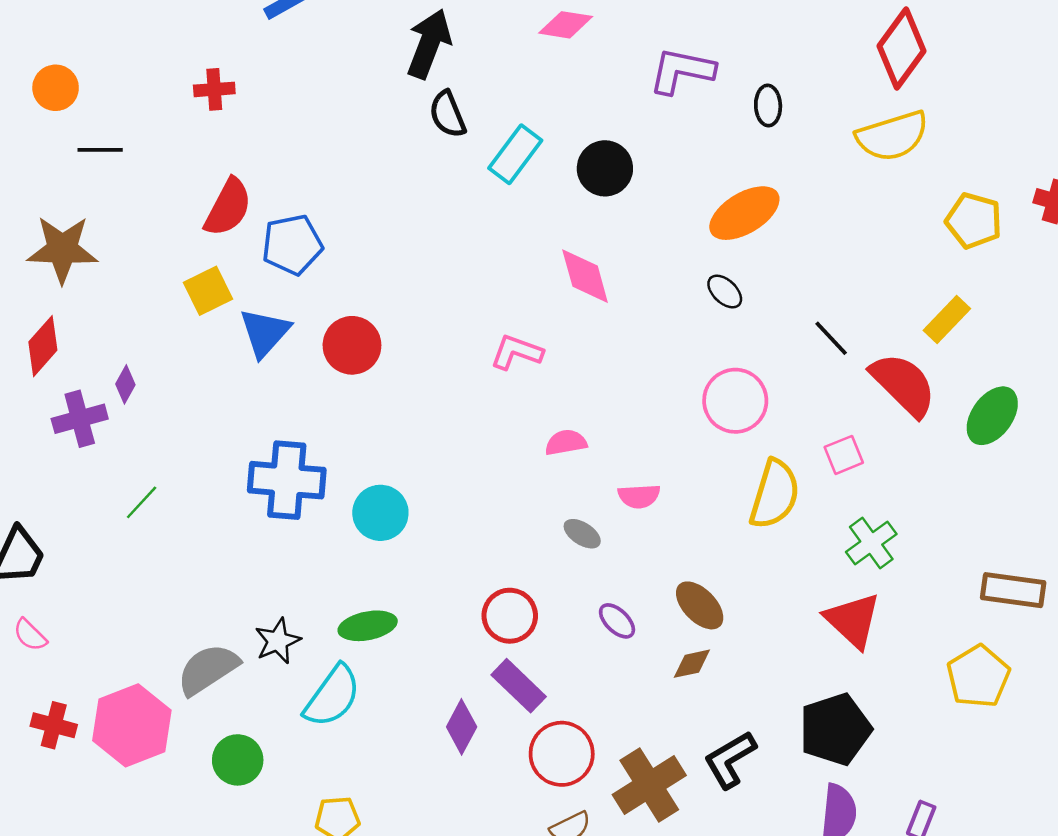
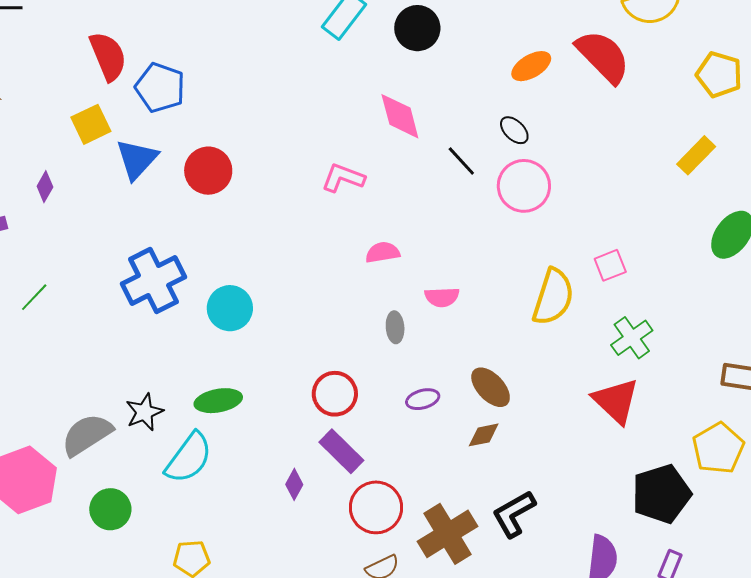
red semicircle: (228, 207) -> (108, 56), turned -51
orange ellipse: (744, 213) -> (531, 66), size x0.7
blue pentagon: (292, 245) -> (160, 88), turned 30
black line: (831, 338) -> (461, 161), moved
purple diamond: (125, 384) -> (45, 187), moved
red semicircle: (903, 385) -> (603, 56), moved
pink circle: (735, 401) -> (524, 186), moved
blue cross: (287, 480) -> (153, 280), turned -32
gray ellipse: (582, 534) -> (395, 327), turned 52
purple ellipse: (617, 621) -> (423, 399), turned -60
purple diamond: (462, 727) -> (294, 484), size x0.7
black pentagon: (835, 729) -> (661, 494), moved

